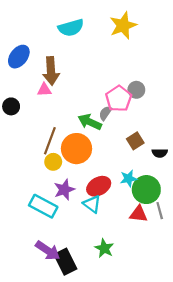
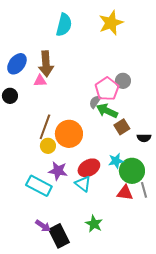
cyan semicircle: (71, 28) -> (64, 25), turned -60
blue ellipse: (19, 57) -> (17, 64), moved
green arrow: (90, 122) -> (107, 111), moved
purple star: (64, 190) -> (58, 171), turned 30
purple arrow: (48, 251) -> (43, 226), size x0.7

